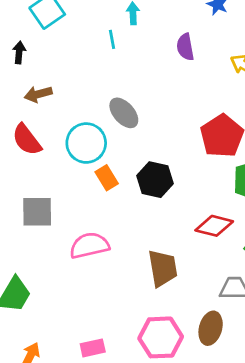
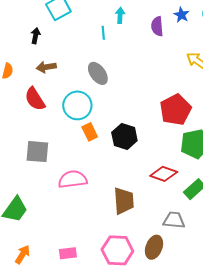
purple semicircle: (185, 47) -> (157, 26), moved
gray ellipse: (124, 113) -> (98, 73), moved

